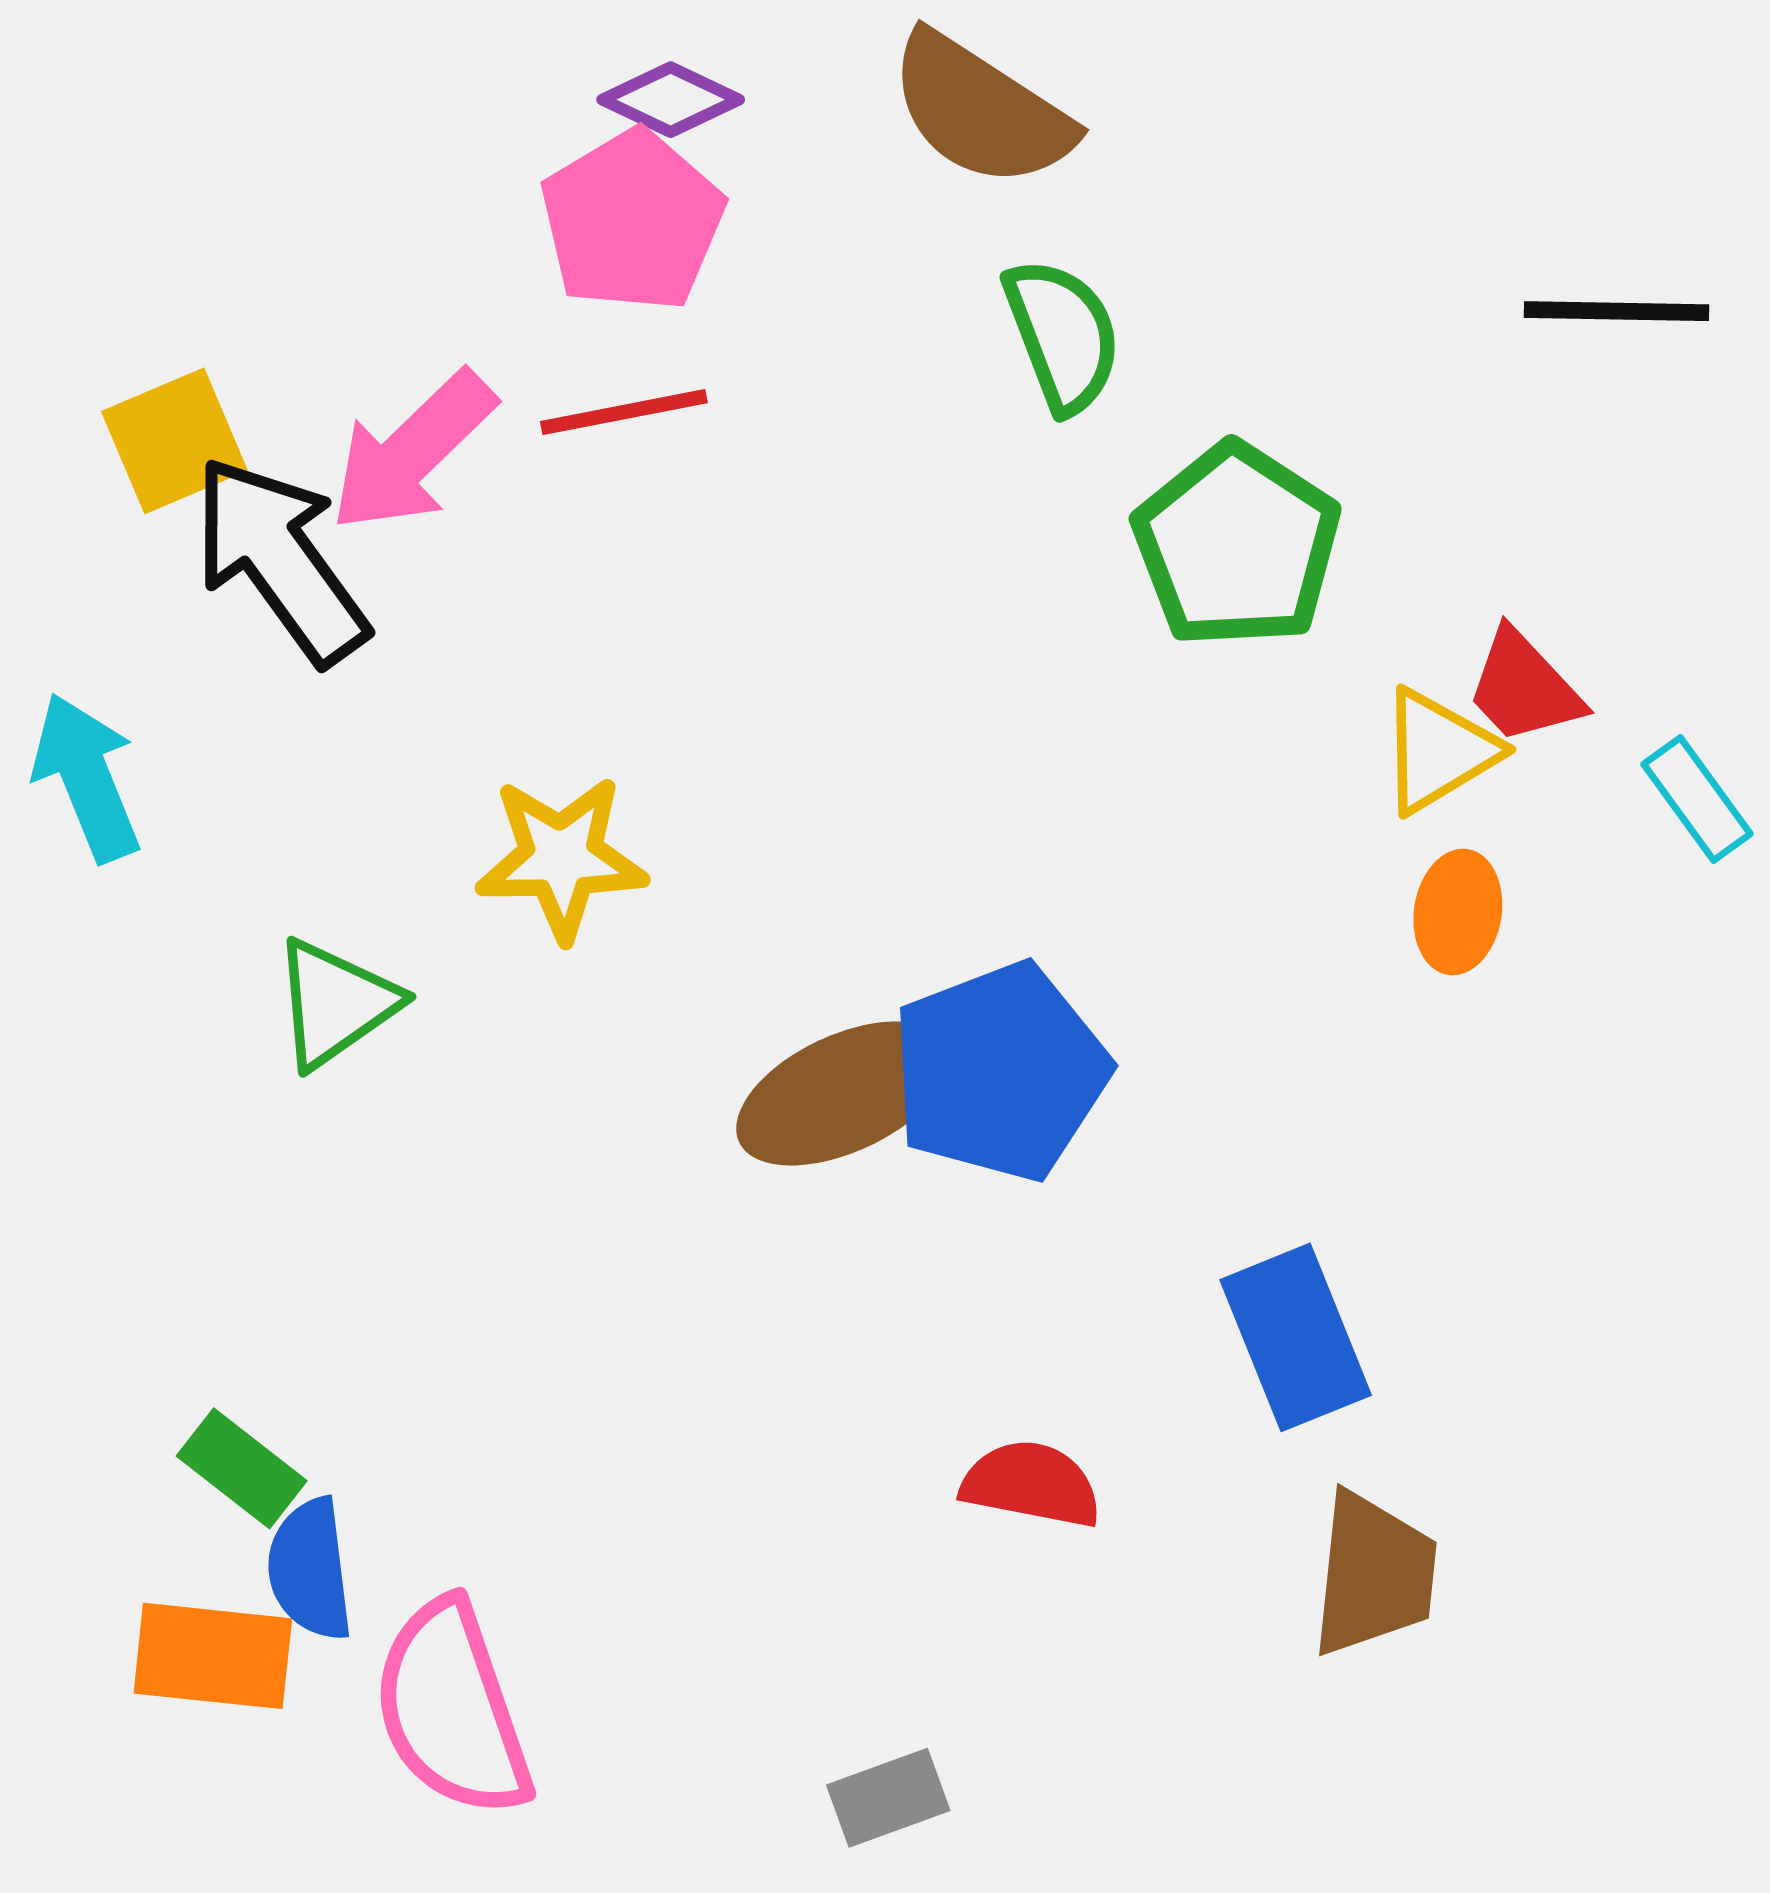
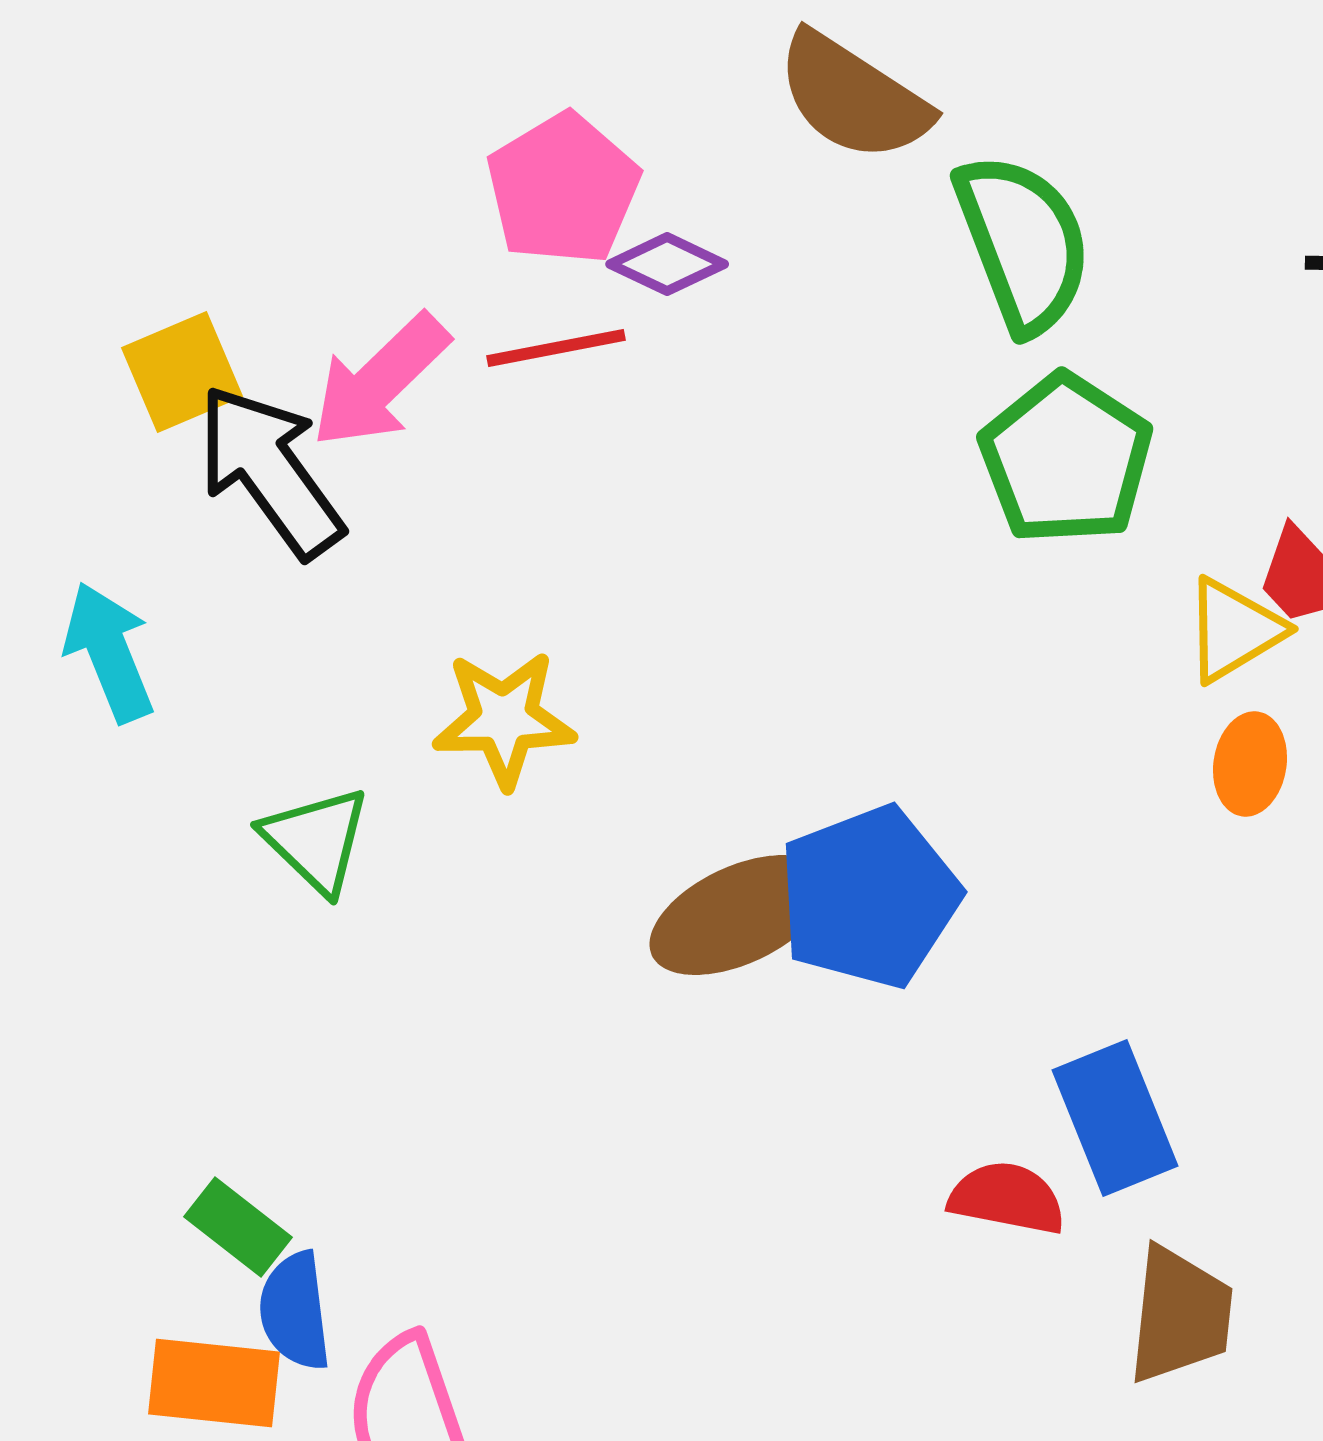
purple diamond: (671, 100) -> (667, 264), moved
green semicircle: (1062, 335) -> (1023, 243), moved, size x1.4
green triangle: (335, 1003) -> (316, 840), turned -41
red semicircle: (1031, 1484) -> (1007, 1198), moved

